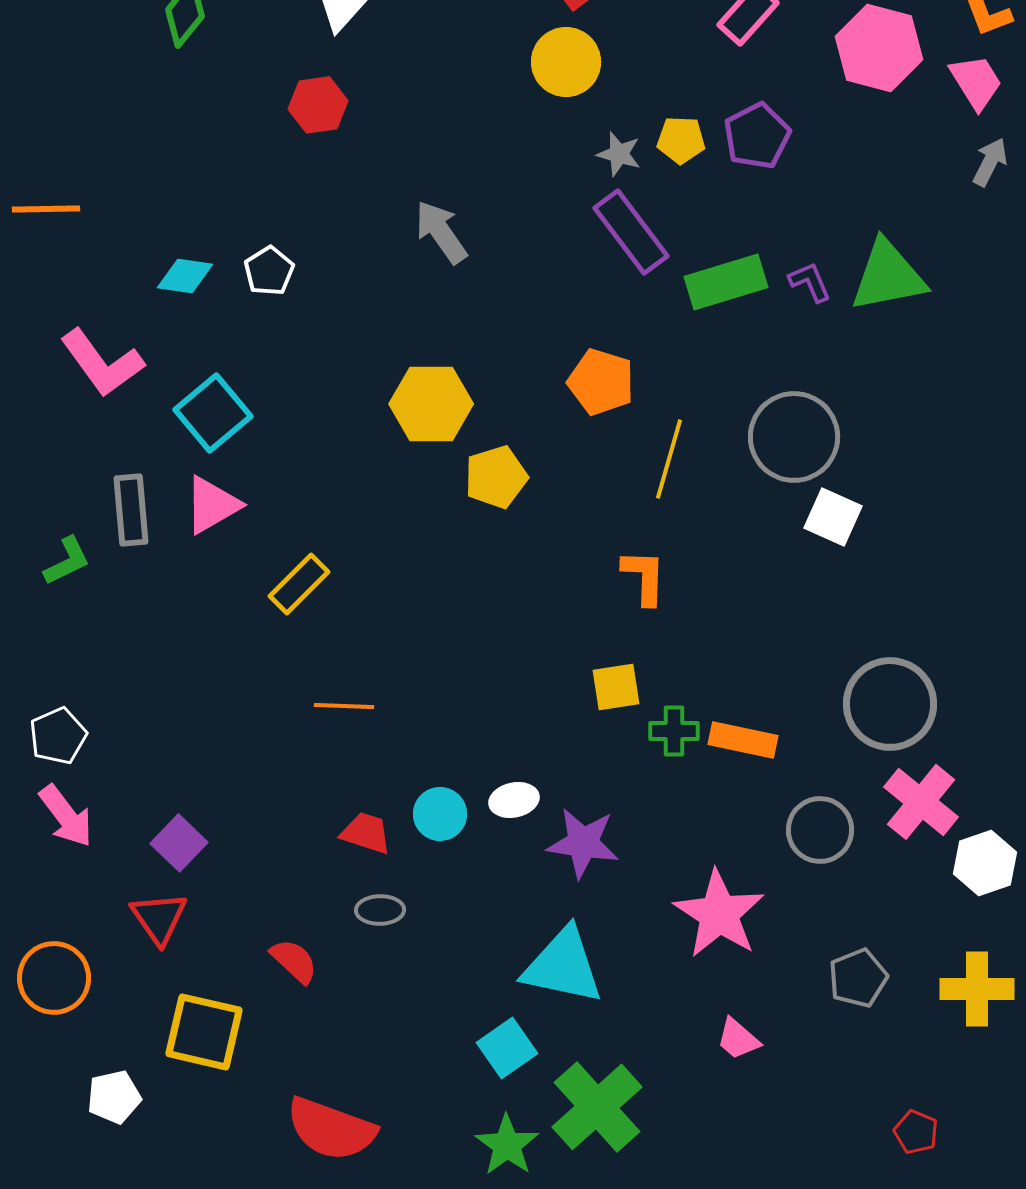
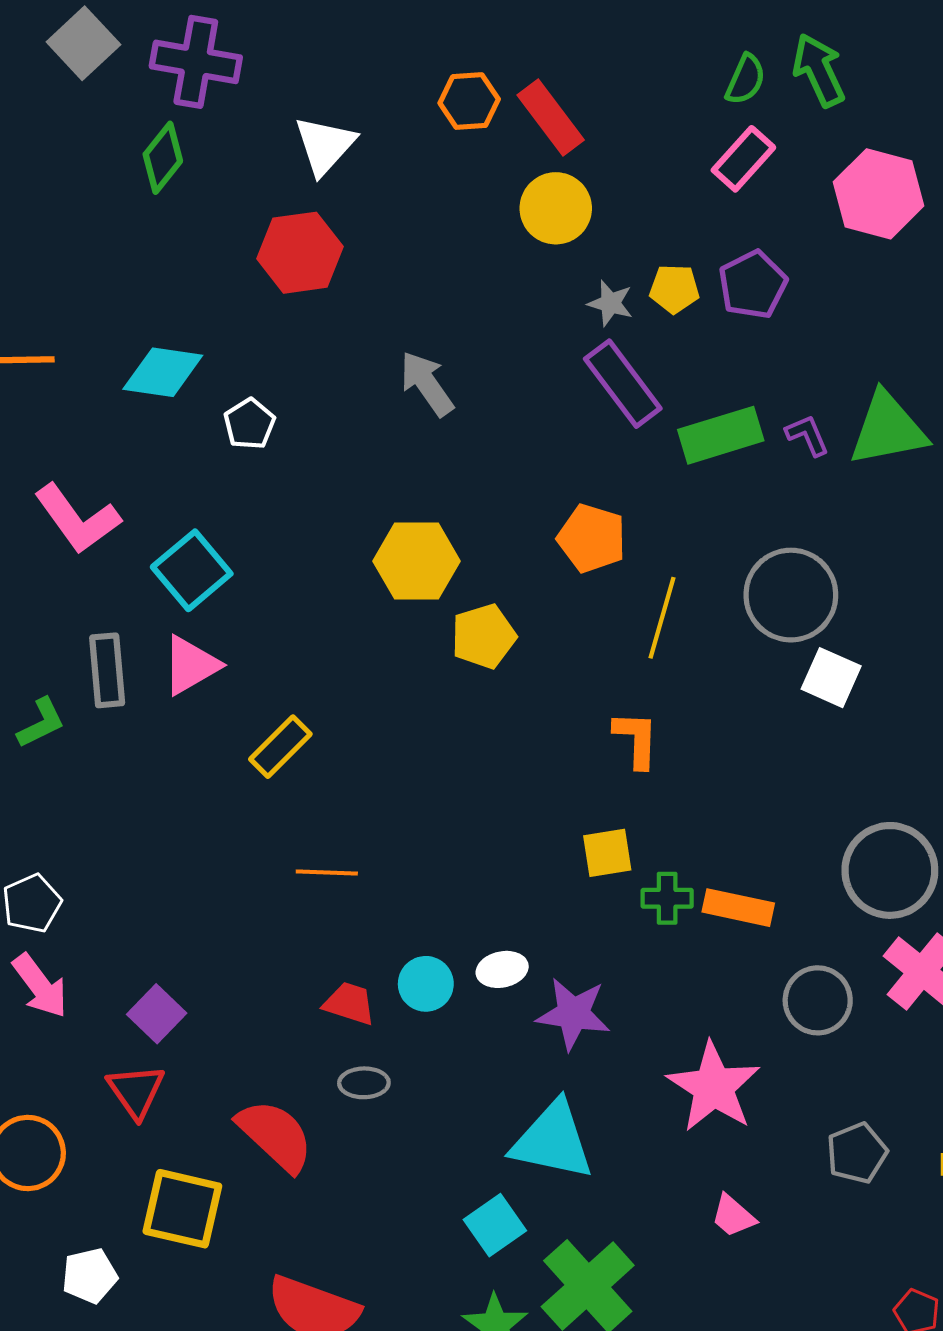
red hexagon: (318, 105) -> (300, 253), size x1.4
cyan diamond: (185, 276) -> (163, 372), moved, size x1.4
red semicircle: (294, 961) -> (275, 1135), size x1.6

